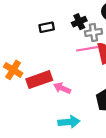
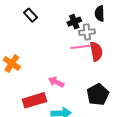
black rectangle: (47, 27) -> (30, 15), moved, turned 56
red rectangle: (39, 80) -> (35, 100), moved

